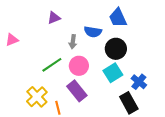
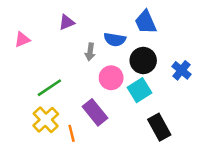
pink triangle: (12, 40) -> (22, 40), moved
green line: (52, 65) -> (49, 88), moved
pink circle: (79, 66) -> (111, 78), moved
blue cross: (139, 82) -> (181, 70), moved

